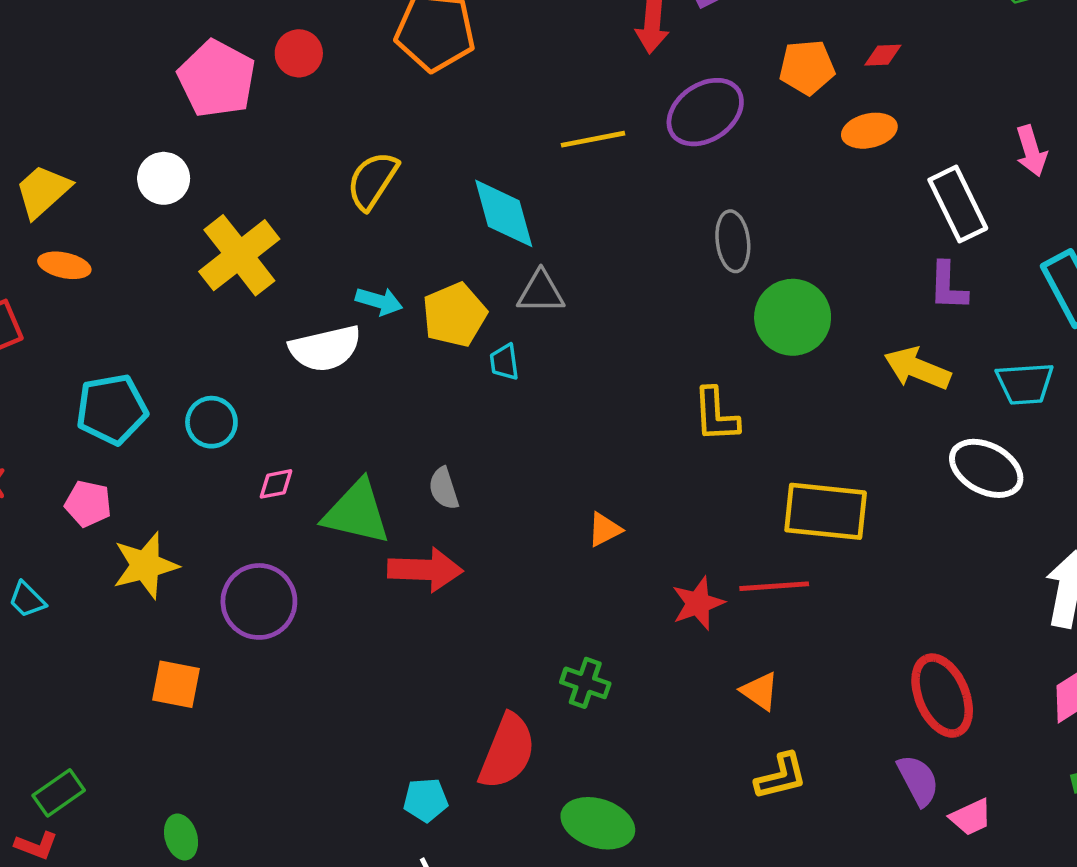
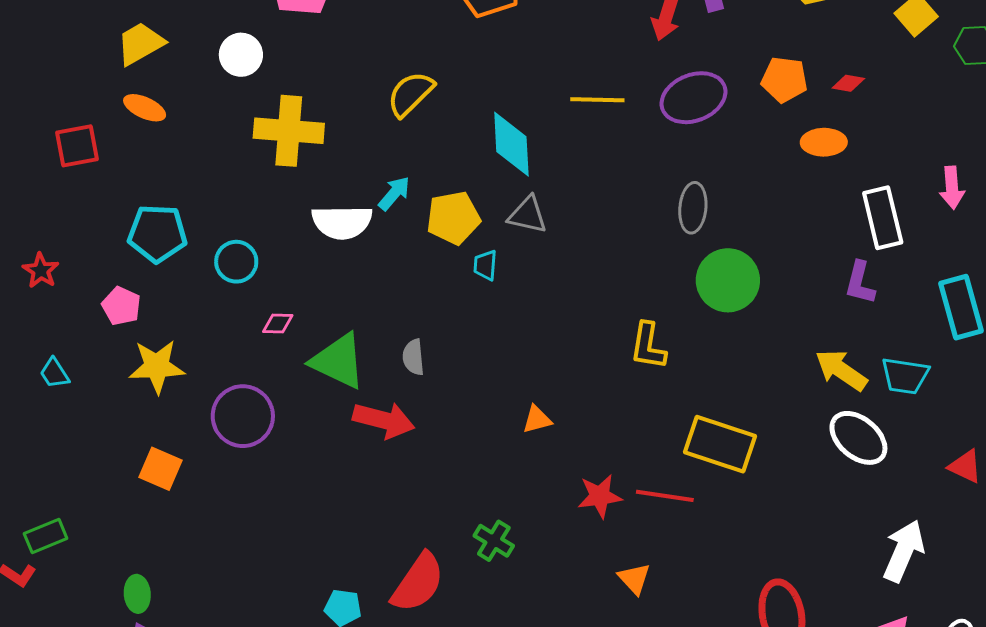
yellow cross: (239, 255) -> (289, 131), turned 30
cyan arrow: (379, 301) -> (394, 193), turned -78
yellow arrow: (917, 368) -> (841, 370), moved

